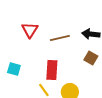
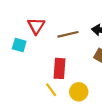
cyan square: (14, 69) -> (19, 45), moved

